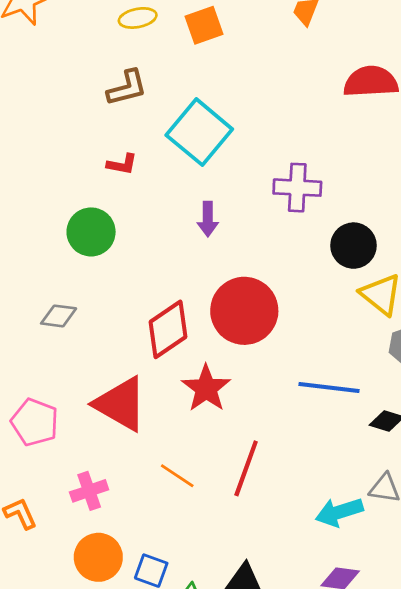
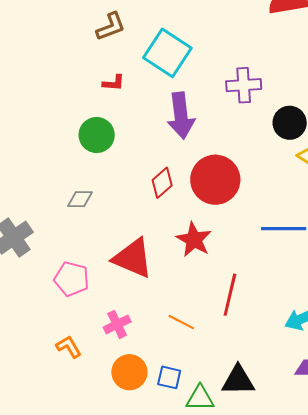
purple arrow: (208, 219) -> (181, 116), size x1.8
red diamond: (168, 329) -> (162, 183), moved, size x0.7
orange line: (177, 476) -> (181, 322), moved

